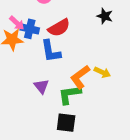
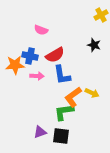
pink arrow: (17, 23) -> (37, 76), moved, turned -40
blue L-shape: (51, 51) -> (62, 75), moved
purple triangle: (41, 86) -> (40, 132), moved, turned 48

